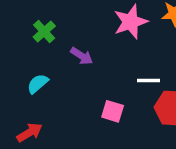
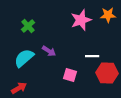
purple arrow: (82, 56) -> (49, 51), moved
cyan semicircle: (38, 84) -> (24, 58), size x1.5

